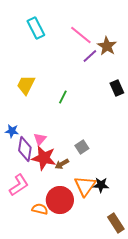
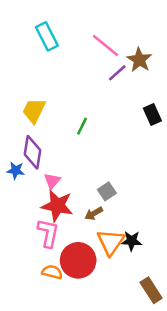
purple diamond: (25, 149) -> (33, 152), moved
brown arrow: (62, 164) -> (94, 213), moved
pink L-shape: (19, 185) -> (48, 233), moved, turned -45

